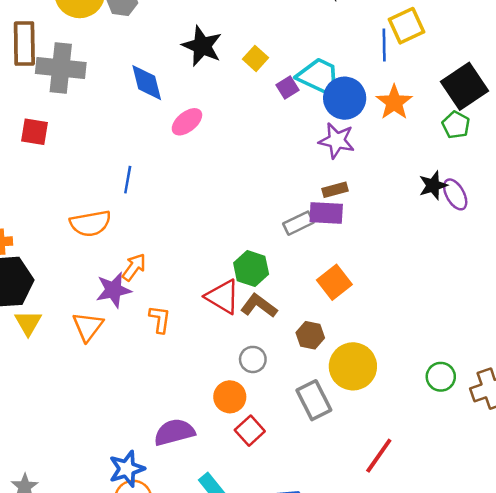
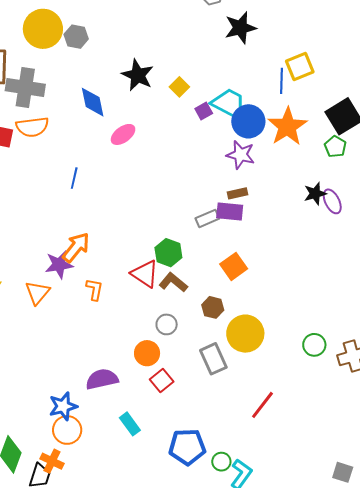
orange star: (394, 102) -> (287, 127), size x1.4
orange semicircle: (90, 223) -> (32, 127), moved
orange arrow: (134, 267) -> (76, 247), size x1.4

